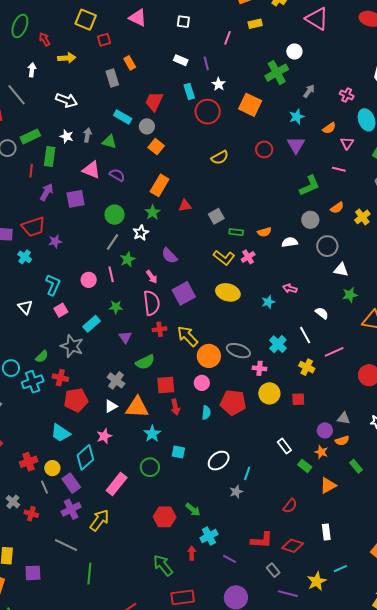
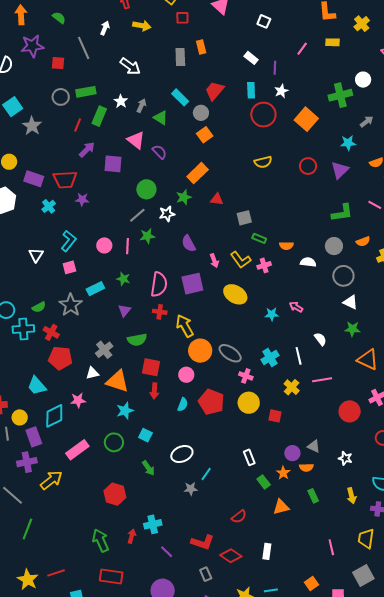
pink arrow: (152, 277) -> (214, 261), moved
green arrow: (193, 510) -> (148, 468), moved

